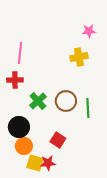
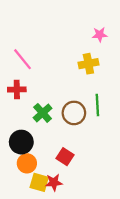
pink line: (20, 53) -> (22, 59), turned -45
green line: (88, 108) -> (97, 105), moved

